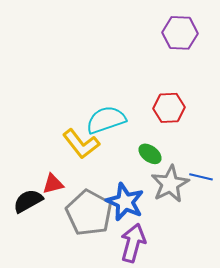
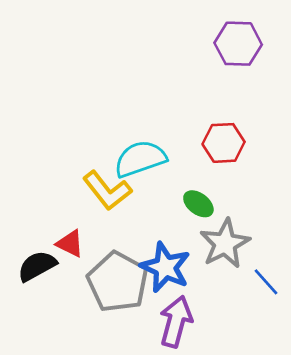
blue line: (201, 177) -> (266, 282), moved, turned 35
red triangle: (53, 184) -> (70, 244), turned 40

